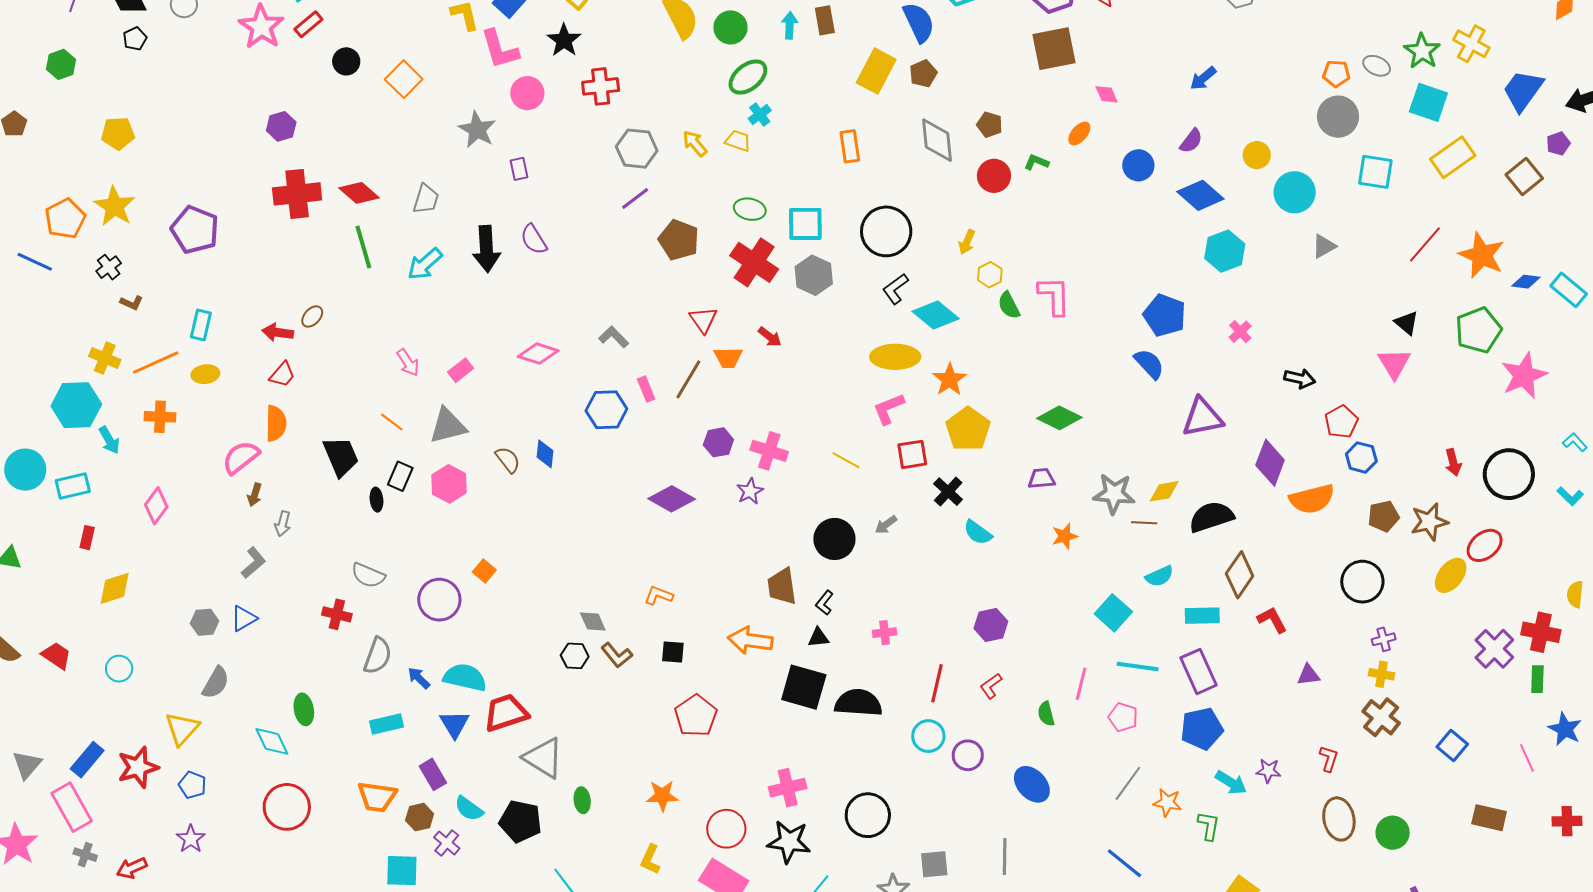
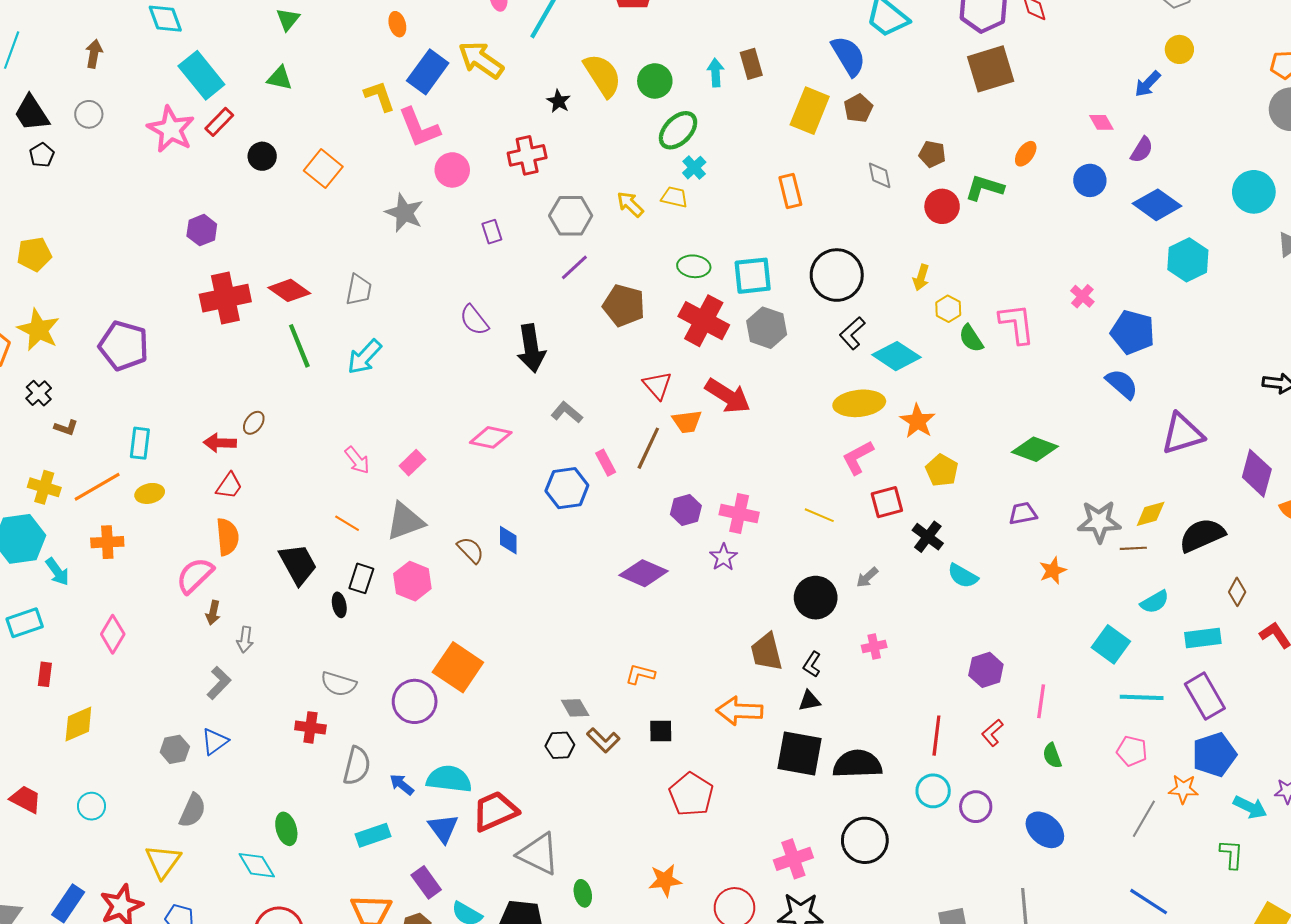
black star: (564, 40) -> (559, 101), moved, size x0.7
pink diamond: (1107, 94) -> (1101, 122), moved
gray diamond: (937, 140) -> (880, 175), size x0.6
yellow circle: (1257, 155) -> (1179, 49), moved
green L-shape: (1036, 162) -> (984, 188), size x1.5
purple rectangle: (519, 169) -> (492, 232), moved
black arrow: (486, 249) -> (531, 348), moved
pink cross: (1240, 332) -> (1082, 296), moved
red arrow: (770, 337) -> (728, 396), size x1.8
yellow pentagon: (968, 429) -> (942, 470), size x0.7
orange square: (484, 571) -> (458, 667), size x2.0
brown diamond: (1240, 575) -> (1237, 592), size x0.6
pink cross: (885, 633) -> (874, 646), moved
pink line: (1081, 684) -> (1041, 701), moved
orange star: (1167, 803) -> (1183, 789), moved
black circle: (868, 815) -> (865, 840), moved

